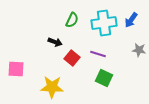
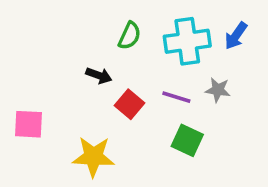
gray star: (139, 50) -> (218, 90), moved

